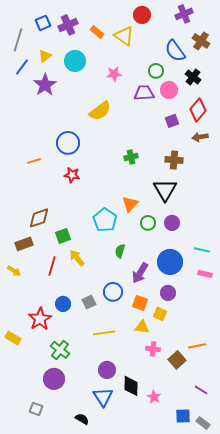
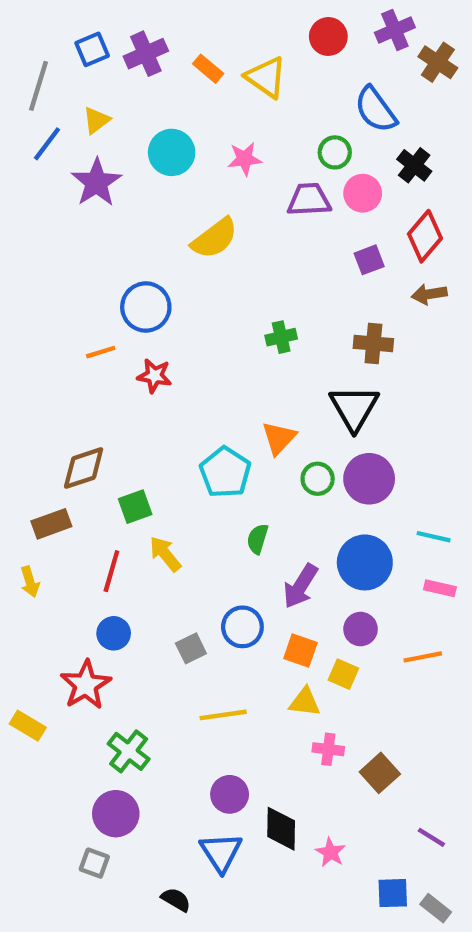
red circle: (142, 15) -> (328, 36), moved
brown cross: (201, 41) -> (438, 62), moved
cyan circle: (75, 61) -> (172, 152), moved
orange line: (34, 161) -> (101, 352), moved
purple circle: (172, 223) -> (369, 479), size x1.5
yellow arrow: (14, 271) -> (30, 582), turned 40
blue circle: (63, 304) -> (114, 633), moved
orange line: (197, 346) -> (423, 657), moved
gray square: (36, 409) -> (94, 863), moved

